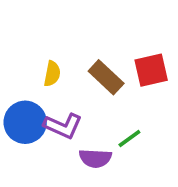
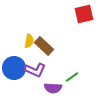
red square: (151, 70) -> (84, 14), moved
brown rectangle: (106, 77) -> (44, 46), moved

